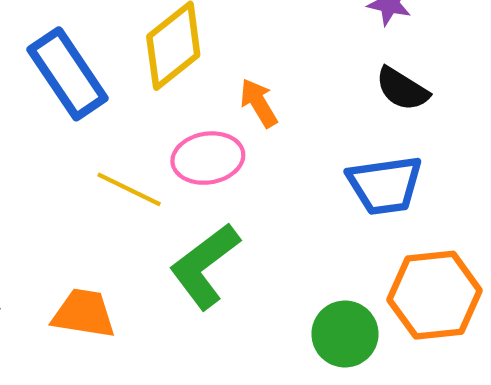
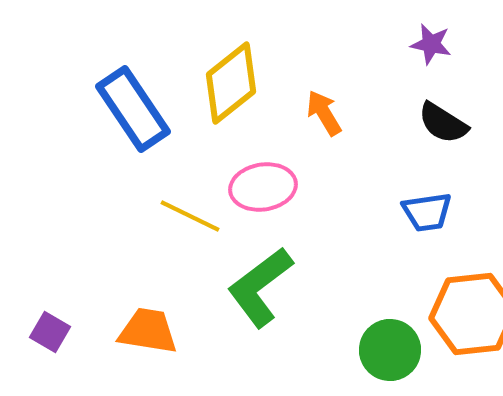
orange arrow: (259, 103) -> (324, 113), moved
blue trapezoid: (385, 185) -> (427, 212), size x0.7

